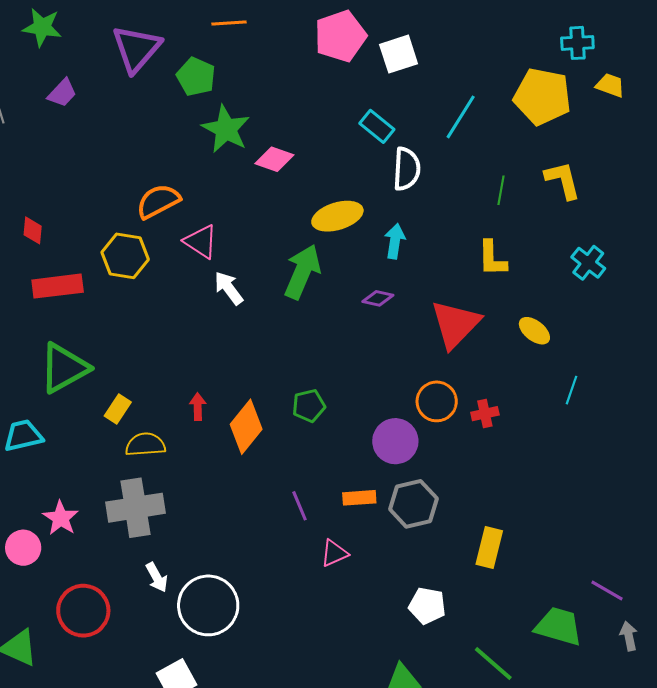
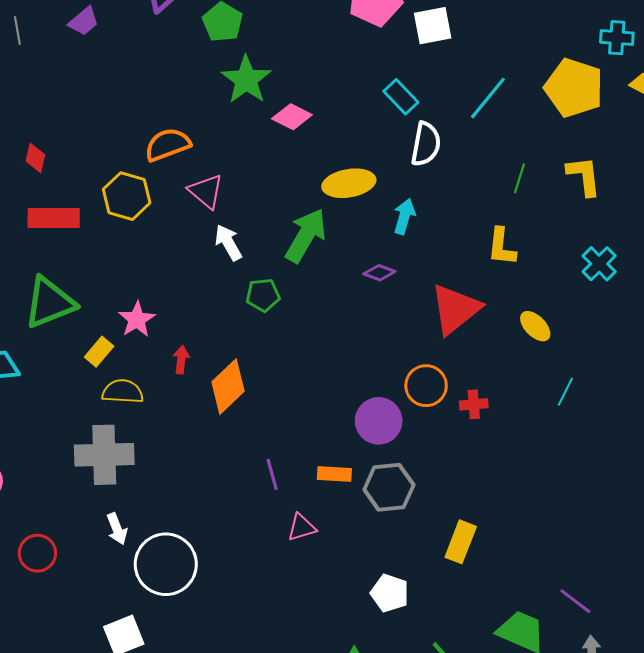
green pentagon: (309, 406) -> (263, 295), moved
pink star: (61, 518) -> (137, 319), moved
red circle: (83, 611) -> (37, 553), size x0.7

